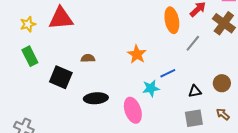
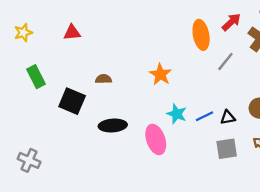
red triangle: (61, 18) -> (72, 33), size x0.6
yellow star: (28, 24) -> (23, 33), moved
blue line: (168, 73) -> (205, 116), moved
cyan star: (151, 88) -> (177, 114), turned 30

